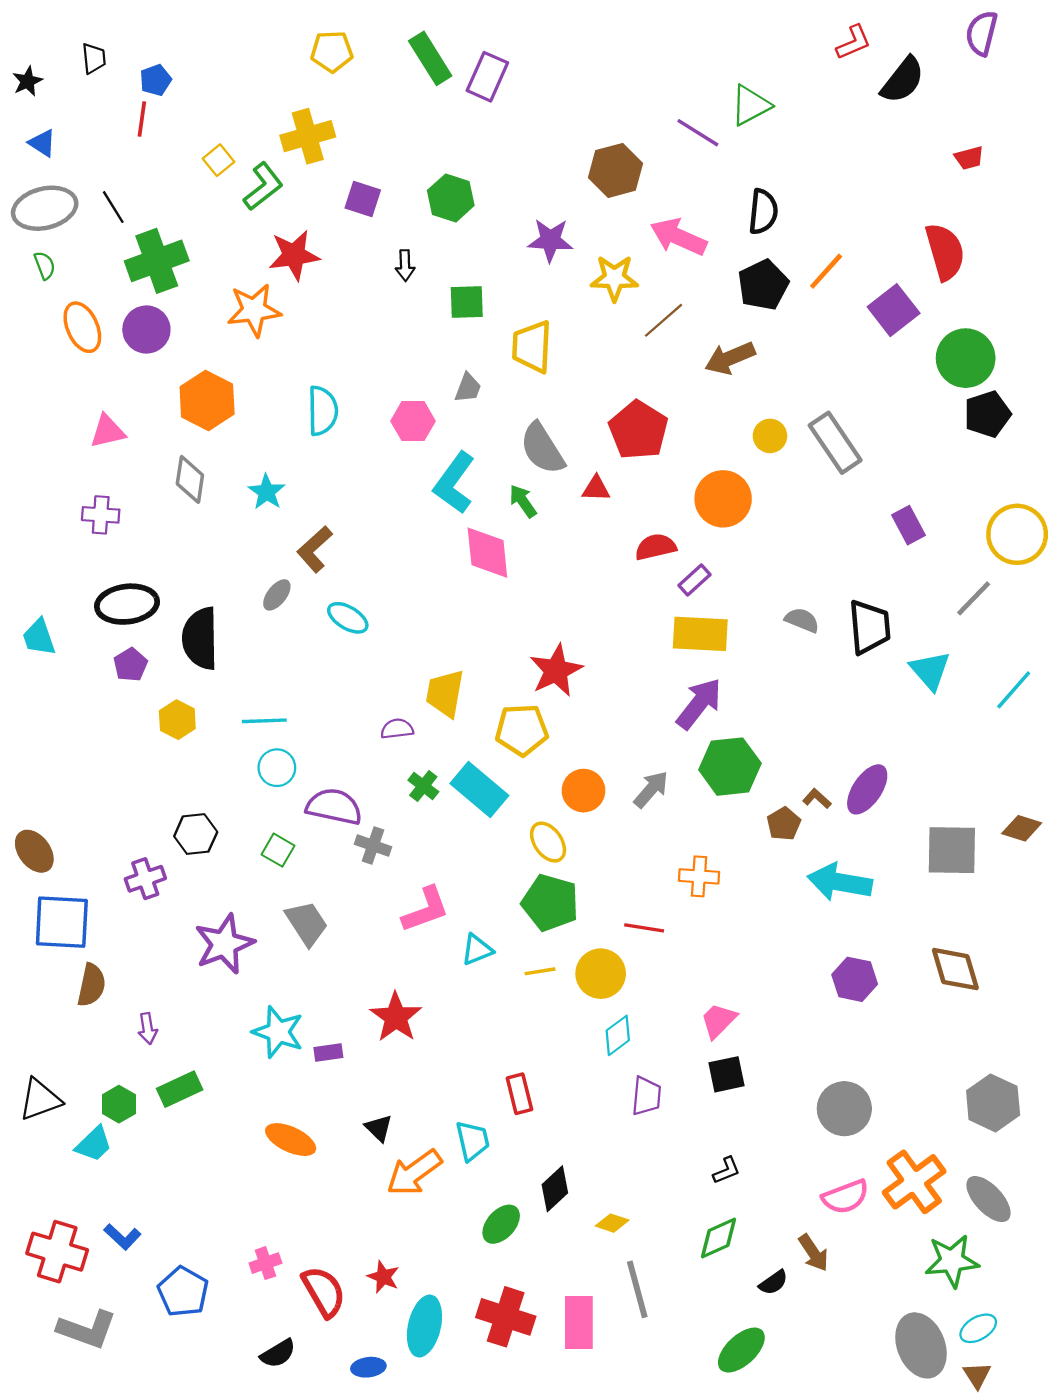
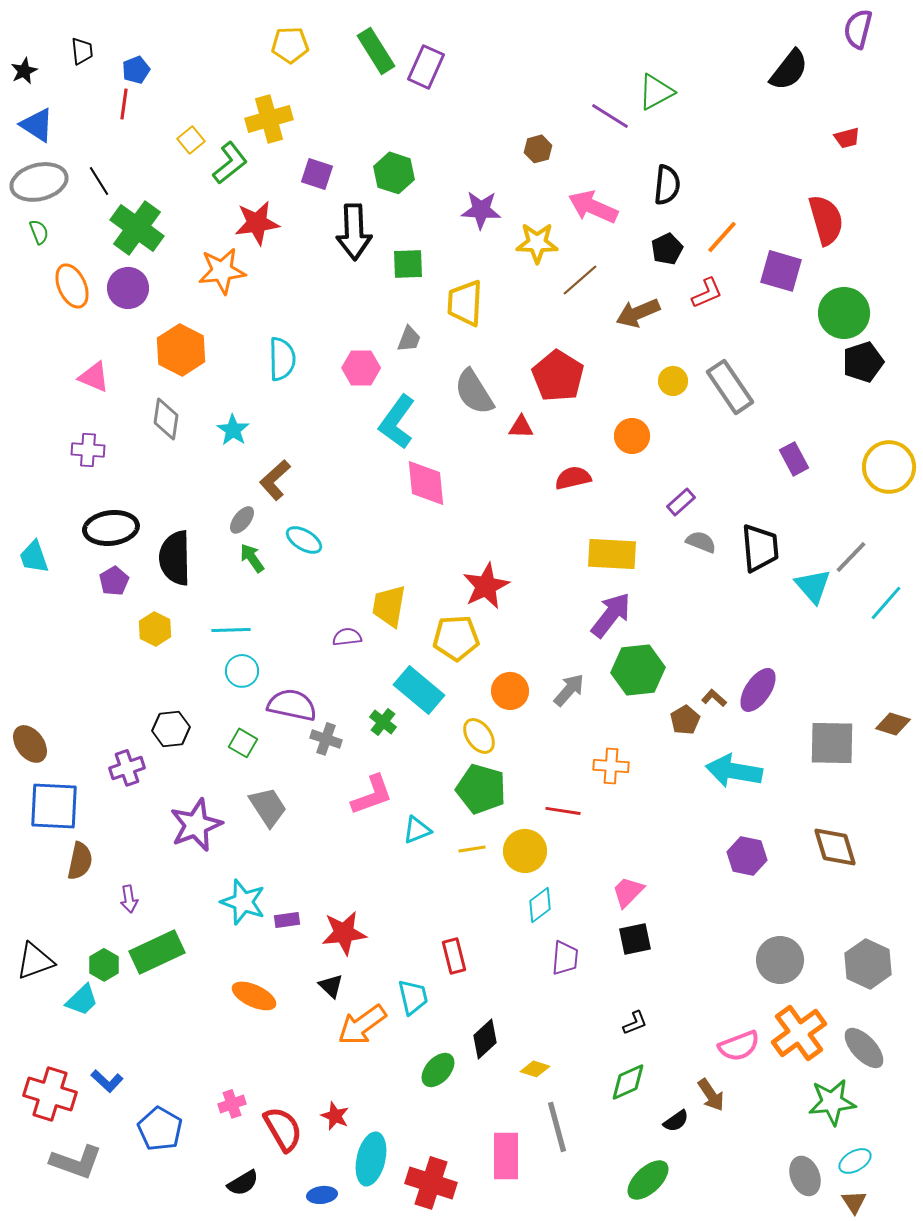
red L-shape: (853, 42) -> (707, 293), moved
blue triangle: (42, 143) -> (37, 125), size x1.4
brown hexagon: (616, 170) -> (538, 149), size x0.6
green cross: (157, 261) -> (137, 228), turned -34
black arrow: (405, 265) -> (354, 232), size x2.0
black pentagon: (763, 285) -> (667, 249), size x0.7
purple square: (894, 310) -> (781, 271), turned -36
pink triangle: (108, 431) -> (94, 377), turned 36
orange circle: (723, 499) -> (632, 436), size x0.7
green arrow: (523, 501) -> (252, 558), moved
purple rectangle: (694, 580) -> (681, 502), moved
gray line: (974, 598) -> (851, 557), moved
green cross: (423, 786) -> (383, 722), moved
red star: (396, 1017) -> (344, 933), moved, turned 30
green rectangle: (180, 1089) -> (157, 952), size x1.4
gray circle: (844, 1109) -> (780, 960), moved
red cross: (506, 1317) -> (431, 1183), moved
gray ellipse: (921, 1345) -> (805, 1176), size x0.7

